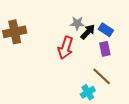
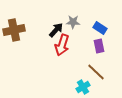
black arrow: (88, 32) -> (56, 30), moved

